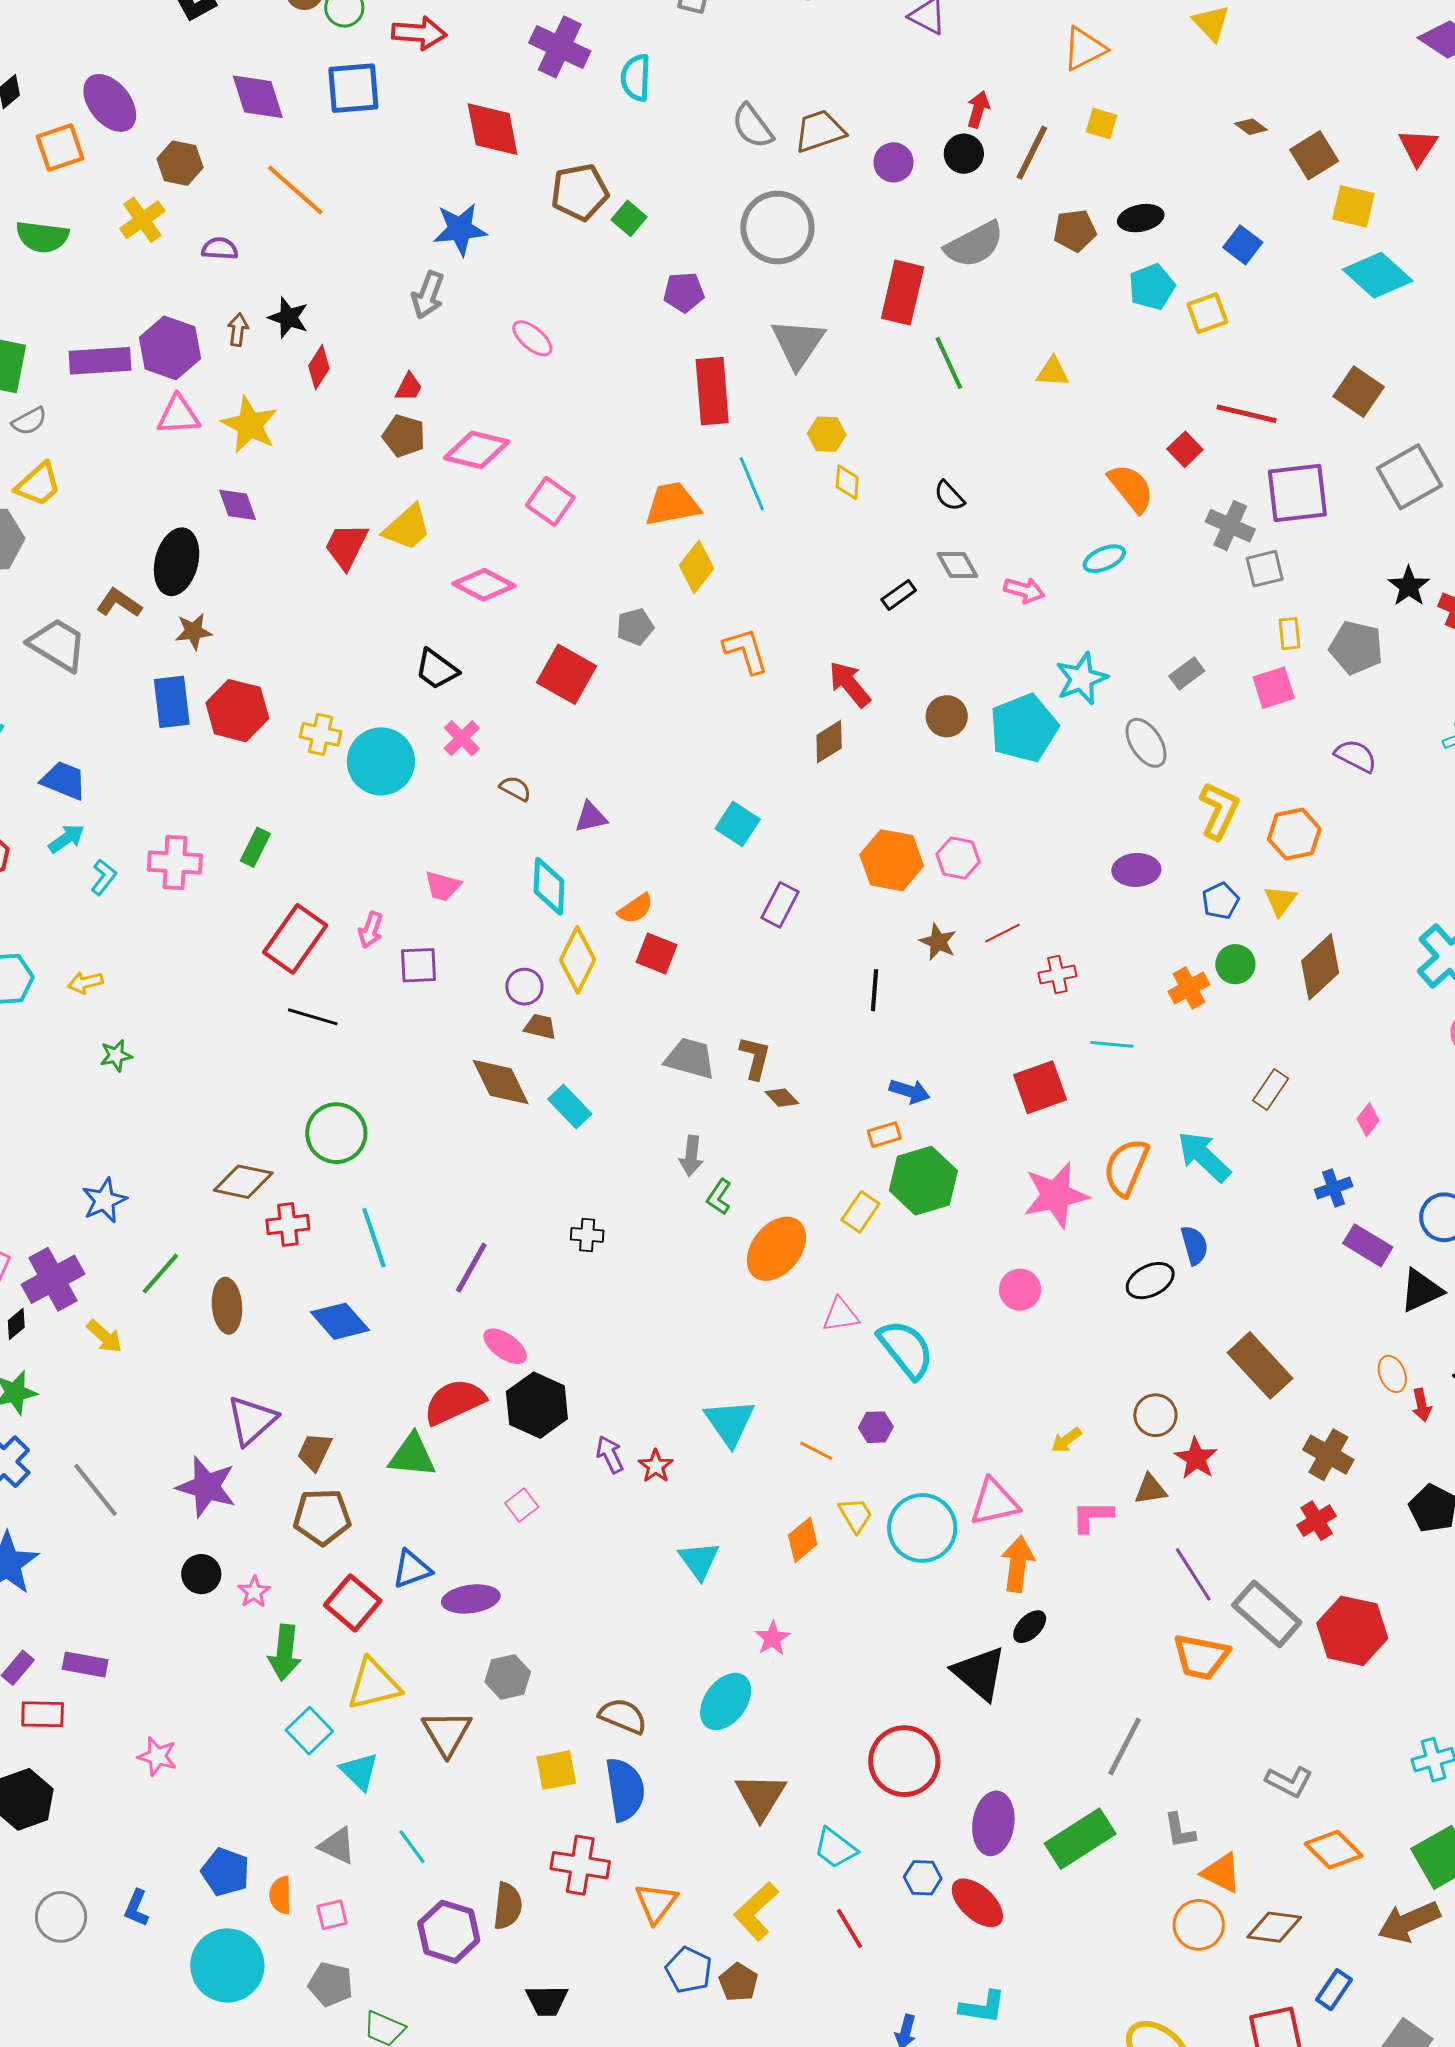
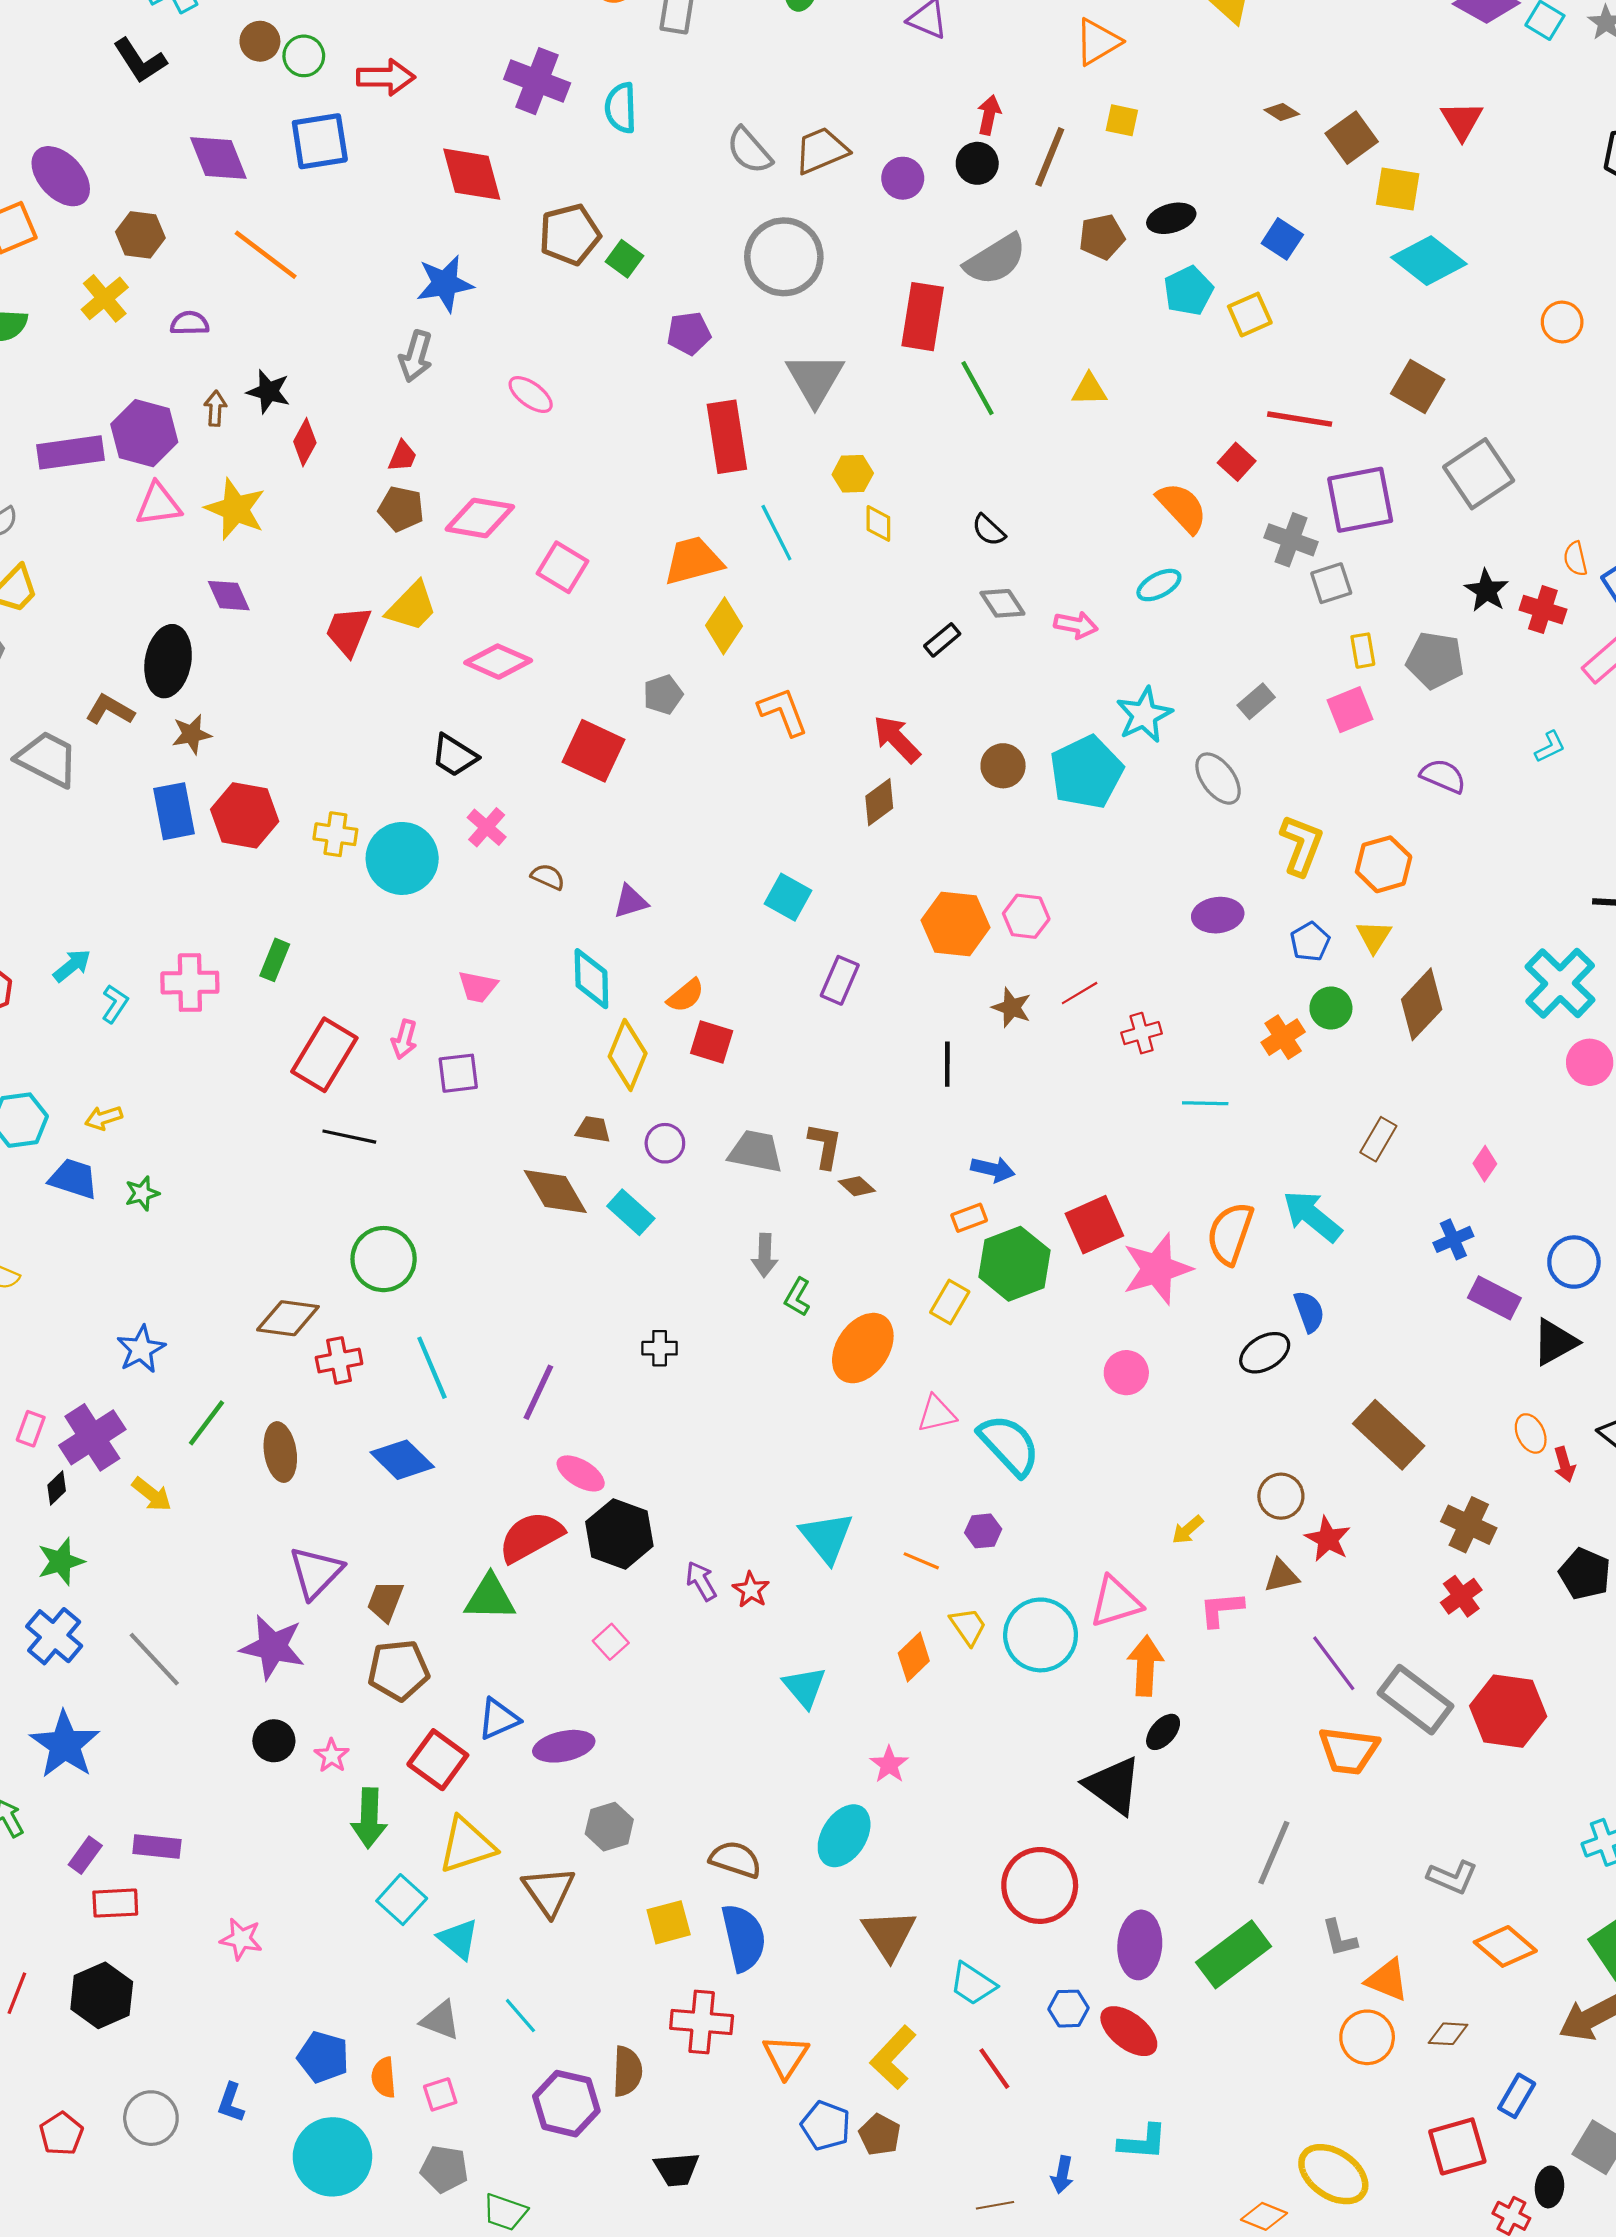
blue trapezoid: (64, 780) -> (73, 1179), moved
purple circle: (524, 987) -> (665, 1143), moved
red square: (1040, 1087) -> (1094, 1225), moved
brown diamond: (1274, 1927) -> (1448, 2034), size x0.7

